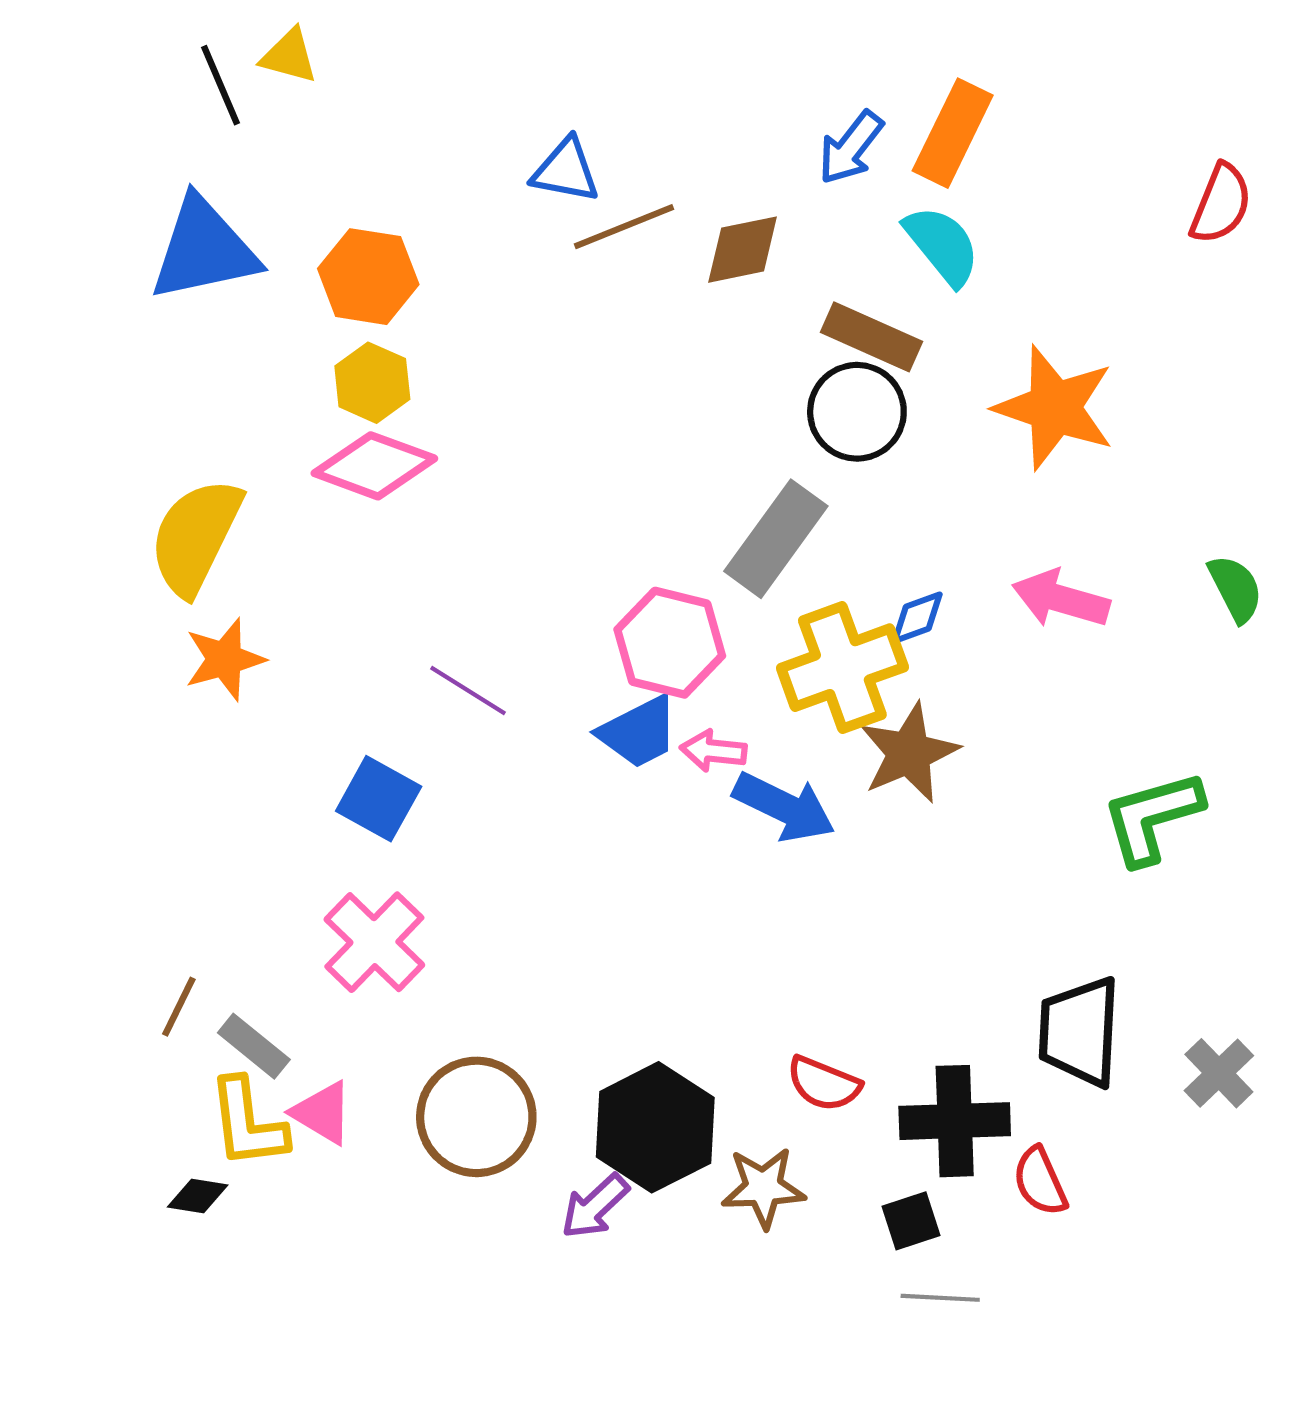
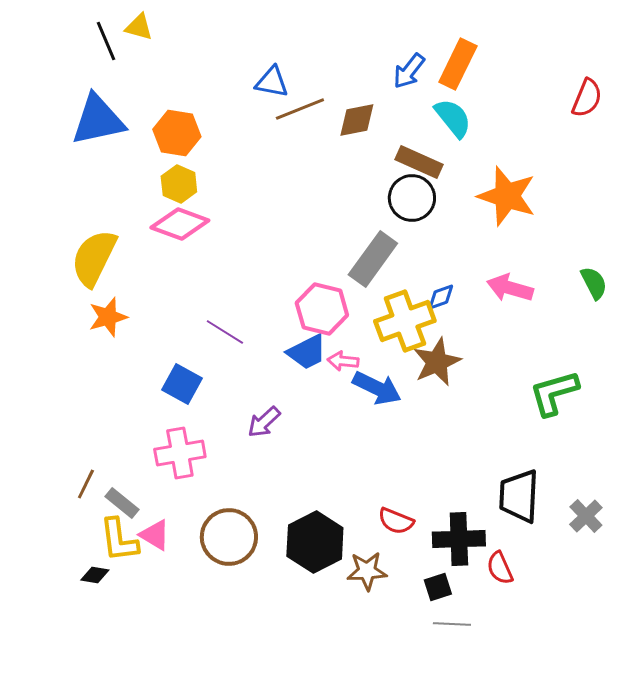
pink cross: (374, 942) -> (180, 453), turned 36
purple arrow: (595, 1206) -> (264, 422), moved

